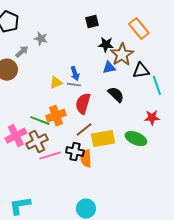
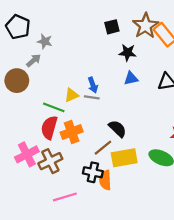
gray star: (41, 39) -> (45, 41), moved
brown star: (122, 55) -> (145, 26), moved
black semicircle: (116, 95) -> (117, 129), moved
red semicircle: (83, 104) -> (49, 128), moved
green line: (40, 121) -> (54, 107), moved
pink line: (50, 156) -> (65, 197), moved

